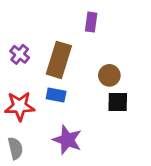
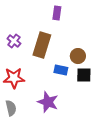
purple rectangle: (91, 22) -> (57, 13), moved
blue rectangle: (56, 95) -> (61, 70), moved

